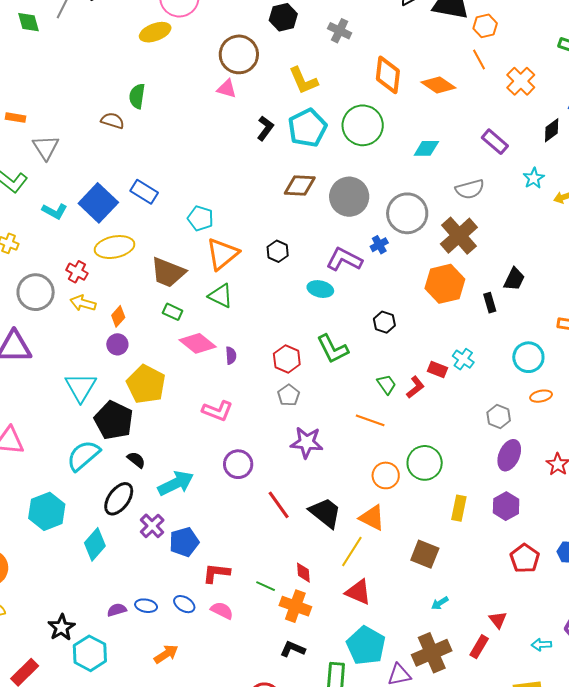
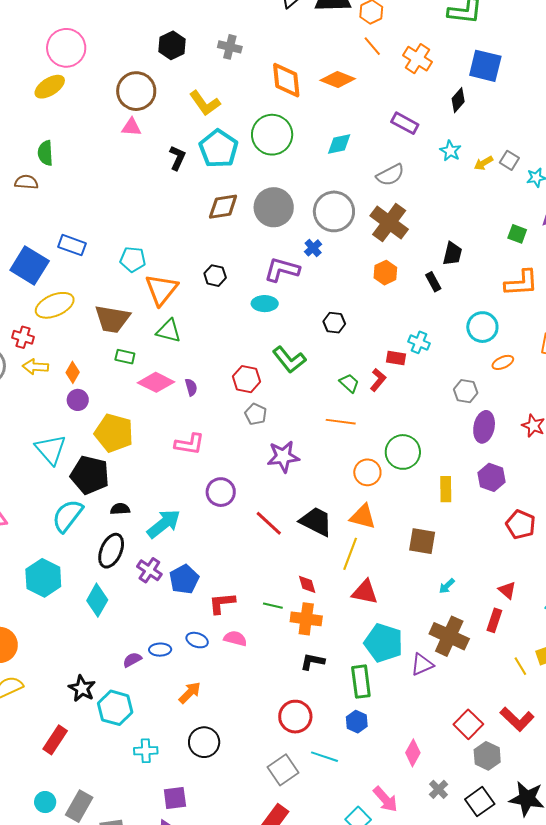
orange hexagon: (445, 284) -> (385, 273), size x0.6
black semicircle: (136, 460) -> (120, 509), turned -30
brown cross: (432, 653) -> (449, 636), turned -30

